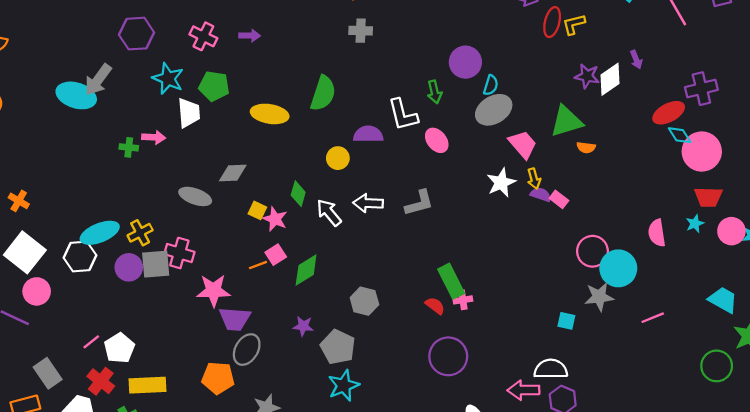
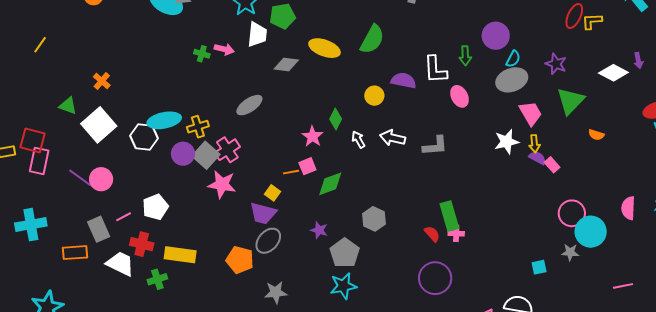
purple star: (587, 76) -> (556, 64), moved
white diamond: (610, 79) -> (613, 73), turned 52
green pentagon: (214, 86) -> (283, 16), turned -30
green triangle: (566, 121) -> (570, 101), turned -40
orange semicircle: (586, 147) -> (596, 135), moved
gray diamond: (233, 173) -> (286, 65), moved
gray ellipse: (195, 196) -> (249, 105), turned -64
yellow square: (257, 210) -> (273, 193), moved
white arrow: (329, 213) -> (358, 140), size x0.7
pink cross: (179, 253) -> (227, 150), turned 30
gray square: (156, 264) -> (206, 155), turned 36
pink circle: (37, 291) -> (101, 179), moved
pink star: (213, 291) -> (222, 184), moved
gray star: (599, 297) -> (570, 252), size x0.7
pink line: (653, 318) -> (623, 286), moved
cyan square: (566, 321) -> (539, 267), turned -35
pink line: (91, 342) -> (124, 217), moved
white pentagon: (119, 348) -> (155, 207), moved
red cross: (101, 381) -> (142, 244), turned -35

